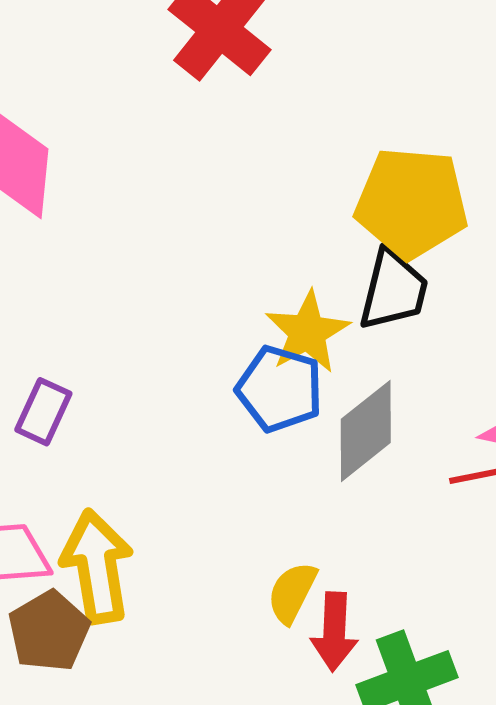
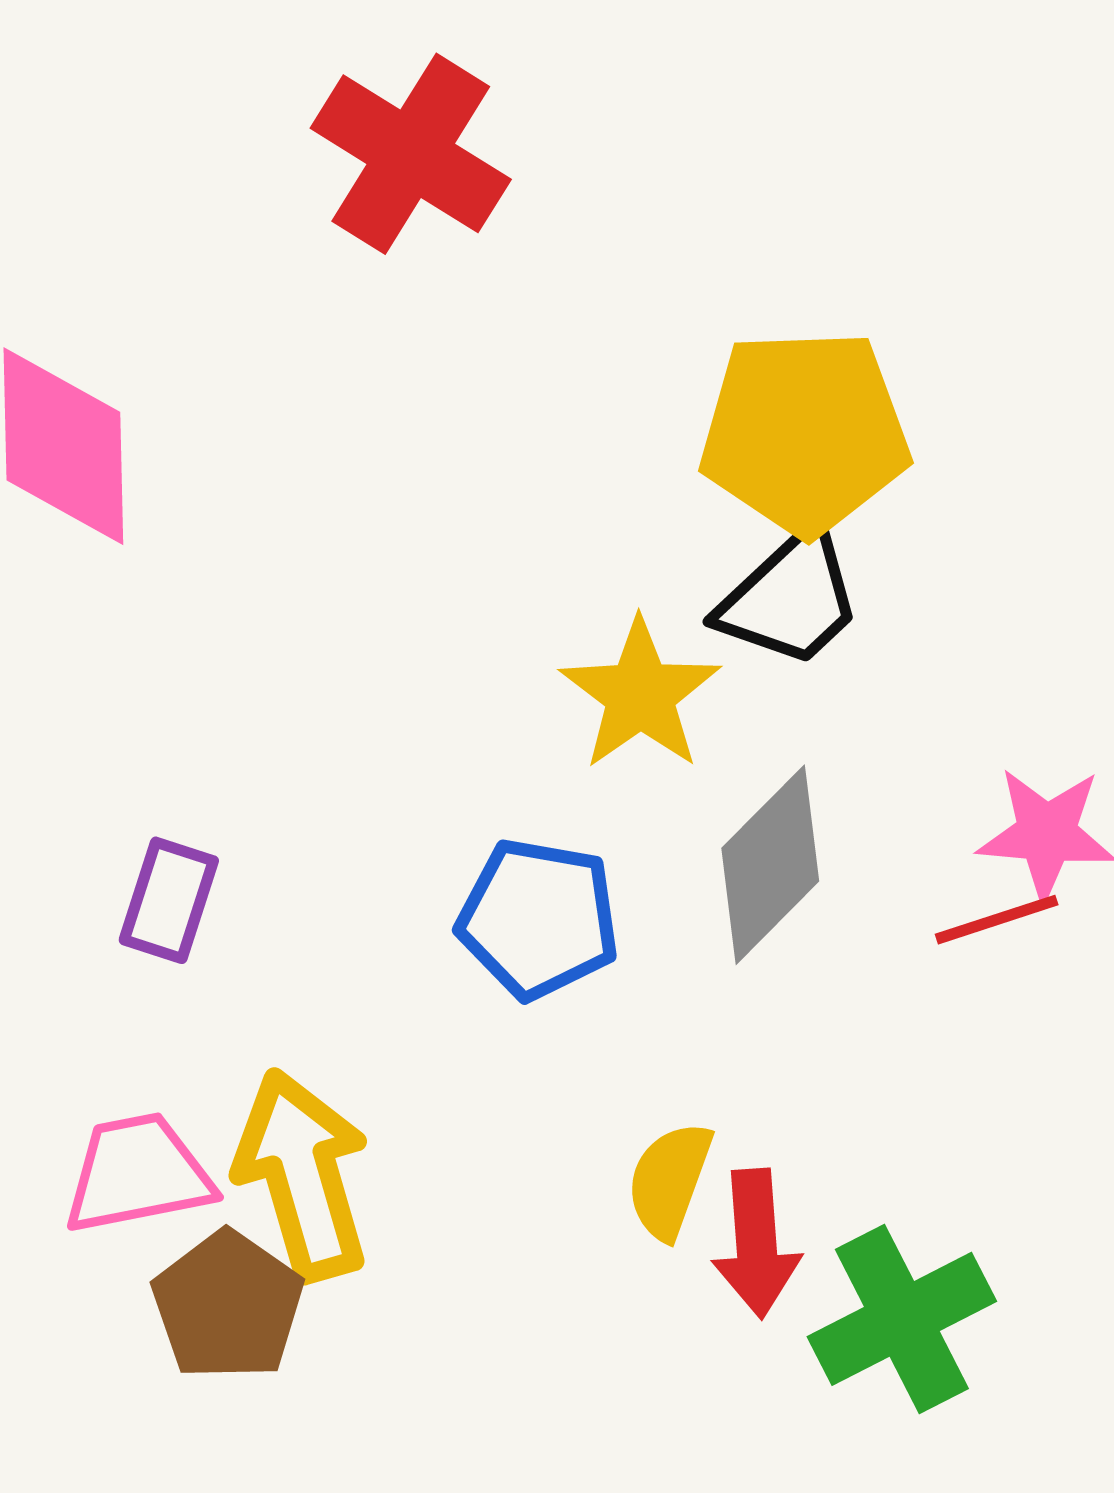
black trapezoid: (393, 290) -> (790, 598), turned 40
blue pentagon: (280, 389) -> (538, 919), moved

